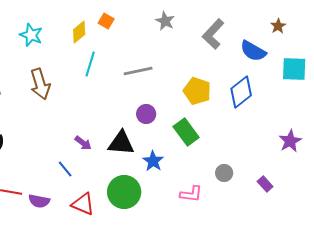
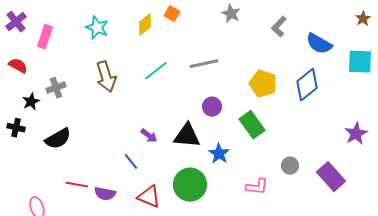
brown star: (278, 26) -> (363, 19), moved
gray L-shape: (213, 34) -> (279, 27), size x0.7
cyan line: (90, 64) -> (156, 71), moved, turned 35
purple rectangle: (265, 184) -> (331, 177), size x1.8

